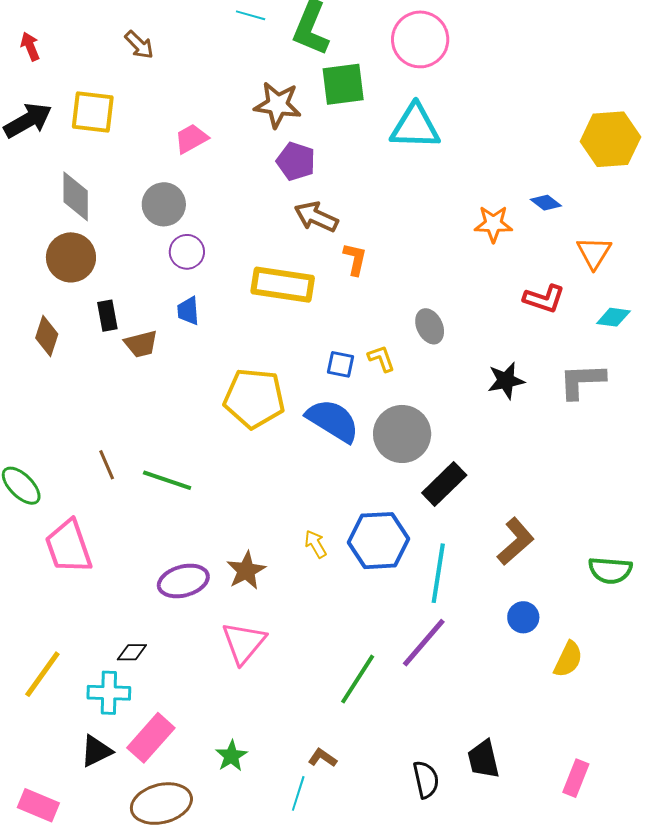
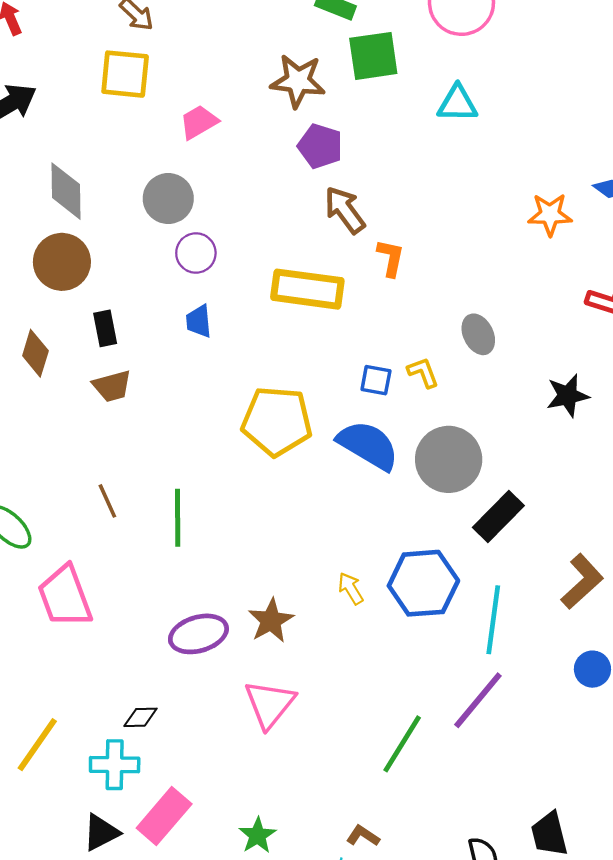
yellow square: (93, 112) -> (125, 74), moved
cyan triangle: (415, 127) -> (457, 104), size x0.7
brown arrow: (316, 217) -> (345, 210), turned 30
brown trapezoid: (141, 344) -> (112, 386), moved
green line: (167, 480) -> (178, 518), turned 72

